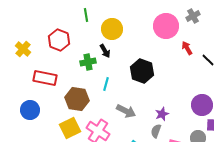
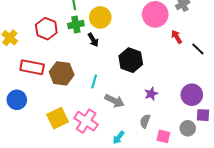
green cross: (88, 62) -> (76, 25), moved
cyan line: (106, 84) -> (94, 81), moved
brown hexagon: (77, 99) -> (62, 73), moved
purple star: (162, 114) -> (151, 94), moved

